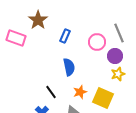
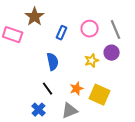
pink circle: (97, 42) -> (90, 29), moved
blue semicircle: (69, 67) -> (53, 62), moved
yellow star: (118, 74) -> (92, 61), moved

